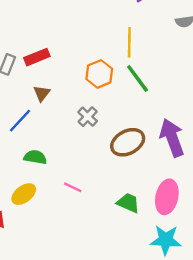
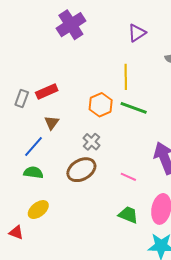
green line: (138, 78) -> (134, 108), turned -32
brown ellipse: (128, 142) -> (81, 170), moved
green semicircle: (35, 157) -> (33, 173), moved
pink line: (73, 187) -> (128, 177), moved

